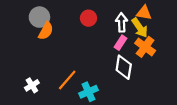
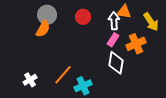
orange triangle: (144, 13) -> (124, 12), moved
gray circle: (39, 17) -> (47, 15), moved
yellow arrow: (140, 28) -> (151, 22), moved
orange cross: (145, 47) -> (136, 44), turned 30

